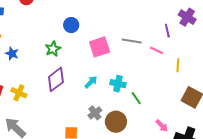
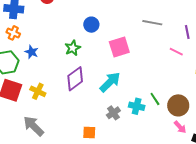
gray line: (132, 41) -> (152, 23), moved
cyan arrow: (91, 82) -> (110, 82), size x1.6
cyan cross: (118, 84) -> (137, 106), moved
brown circle: (116, 122) -> (178, 105), moved

